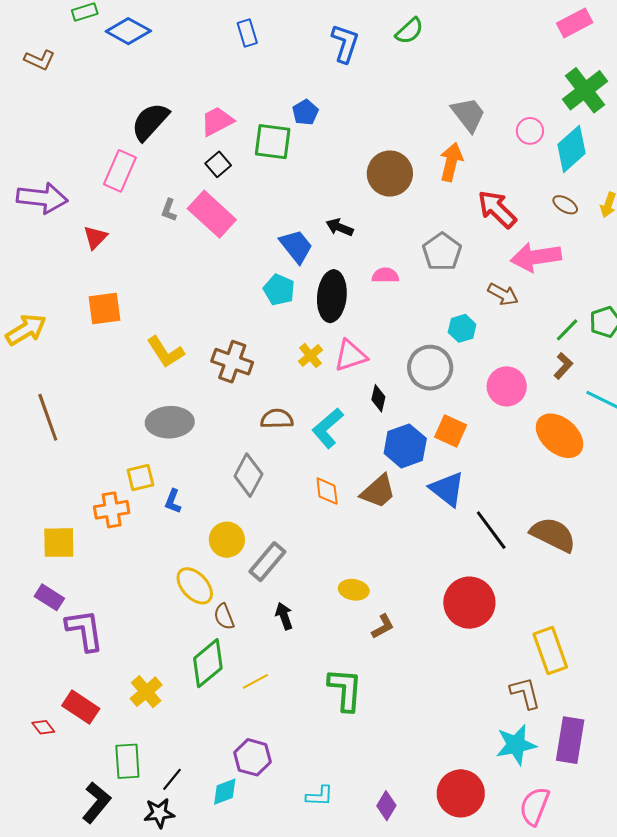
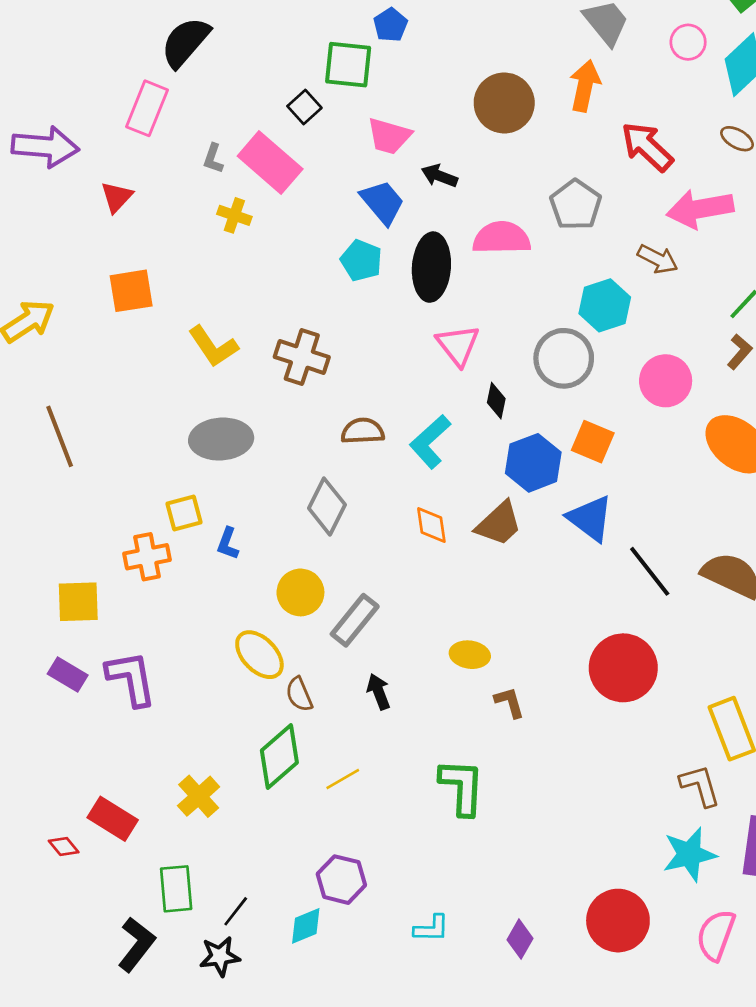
pink trapezoid: (217, 121) -> (389, 136), moved, turned -135
black square: (218, 164) -> (304, 107), moved
pink semicircle: (385, 275) -> (502, 238), size x1.6
cyan hexagon: (462, 328) -> (605, 305), size x1.4
yellow cross: (310, 356) -> (234, 215), moved, turned -30
pink triangle: (350, 356) -> (458, 345), turned -48
brown L-shape: (383, 626) -> (509, 702), turned -76
purple L-shape: (85, 630) -> (131, 678), moved

